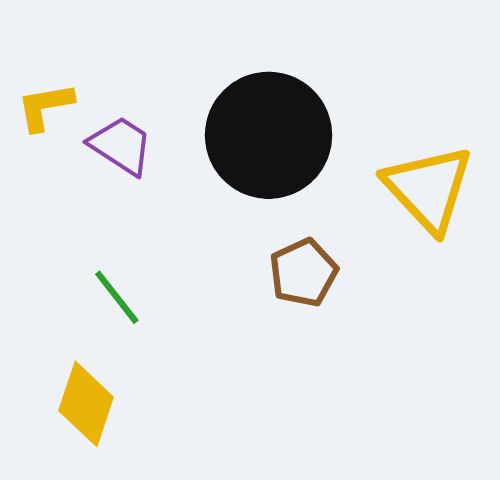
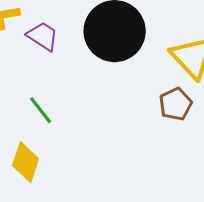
brown pentagon: (303, 273) -> (176, 104), moved

